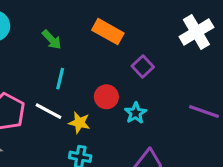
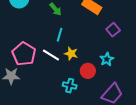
red circle: (106, 97) -> (88, 71), moved
yellow star: (79, 123) -> (71, 54), moved

